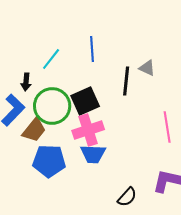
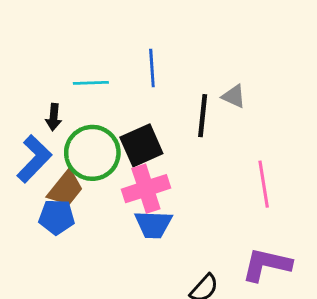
cyan line: (51, 59) -> (91, 83), turned 50
blue pentagon: (49, 161) -> (57, 217), moved, size x0.7

